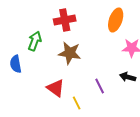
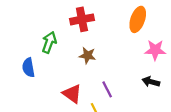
brown star: (70, 53) -> (87, 55), size x0.7
purple line: (100, 86) -> (107, 89), moved

